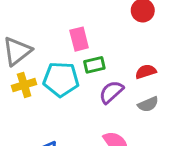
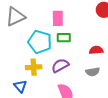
yellow cross: (24, 85) -> (34, 67), moved
purple semicircle: (111, 92) -> (60, 65), moved

